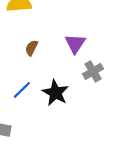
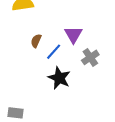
blue line: (22, 90) -> (54, 52), moved

